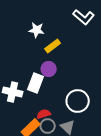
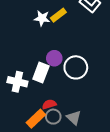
yellow rectangle: (53, 46) -> (58, 15), moved
white circle: (78, 101) -> (76, 67), moved

